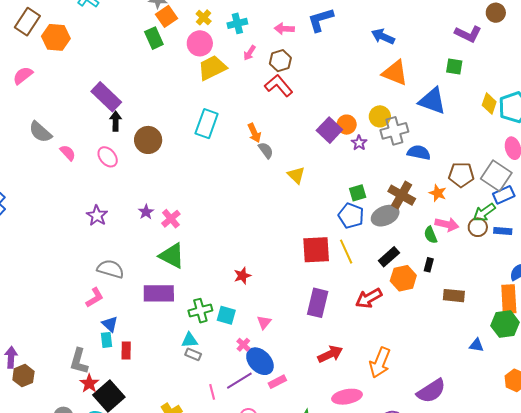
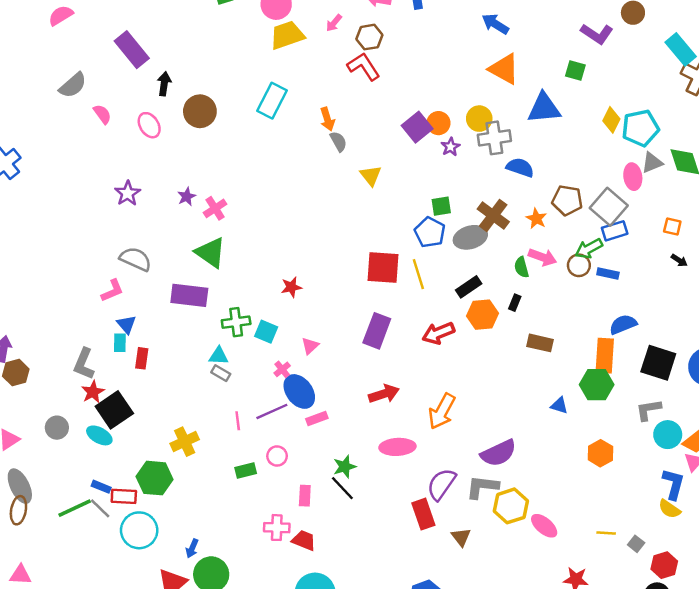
purple rectangle: (106, 97) -> (132, 50), moved
blue triangle: (432, 101) -> (544, 108), turned -32
gray semicircle: (40, 132) -> (73, 85), turned -90

